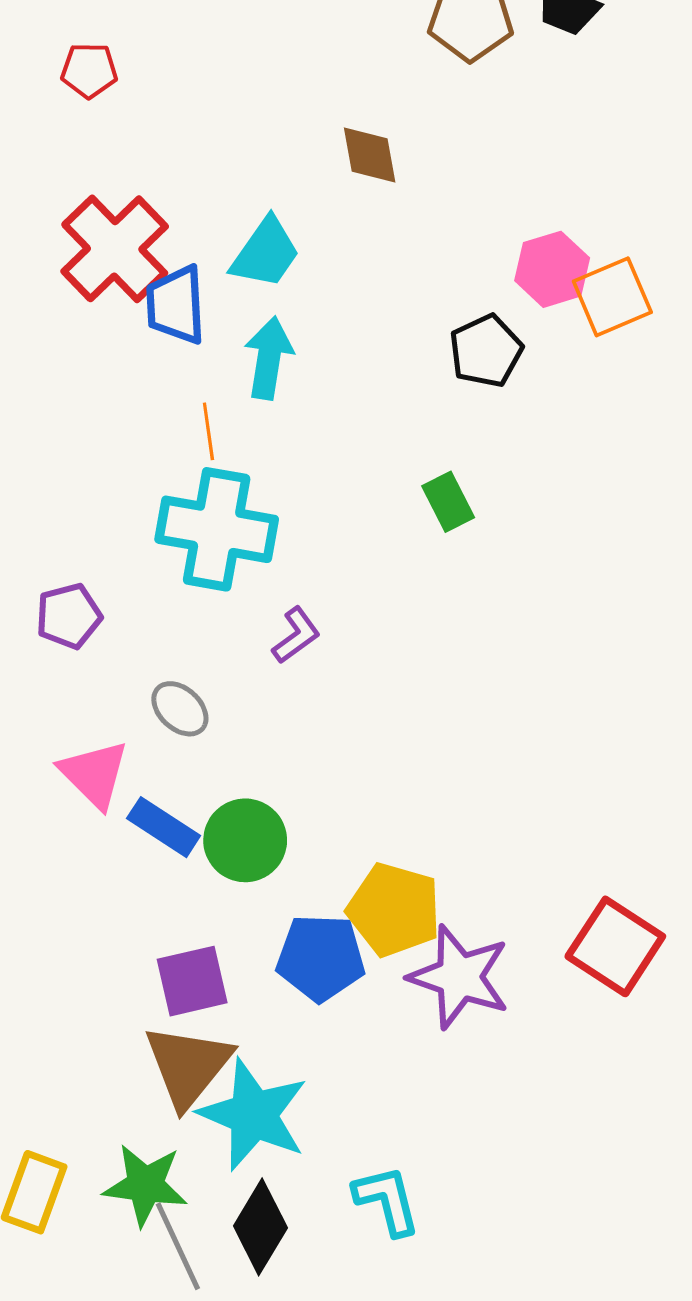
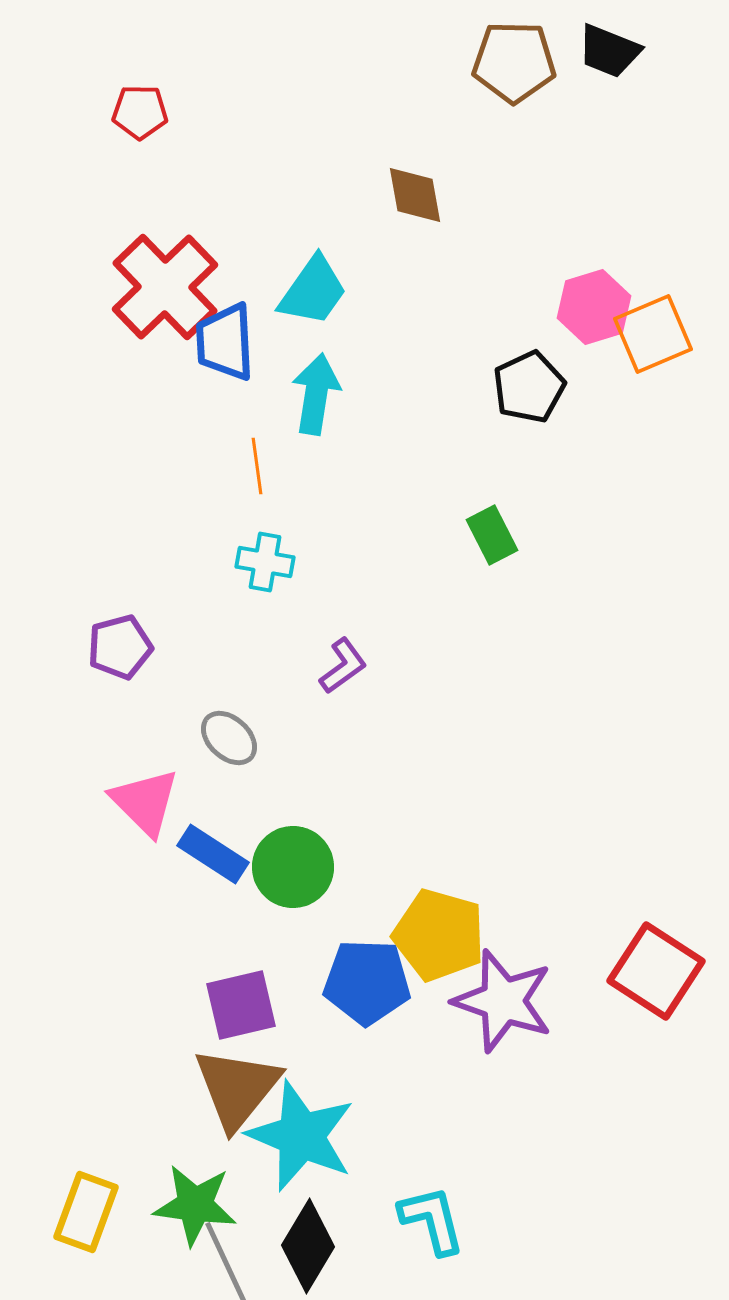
cyan cross: (217, 529) -> (265, 562), size x0.5

